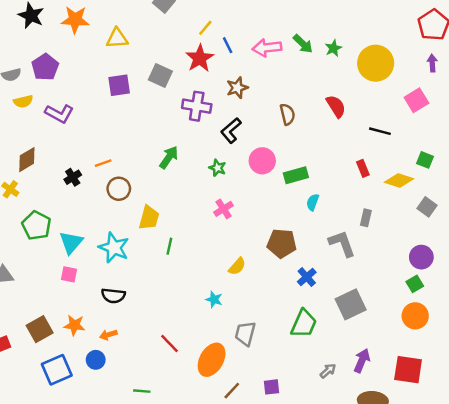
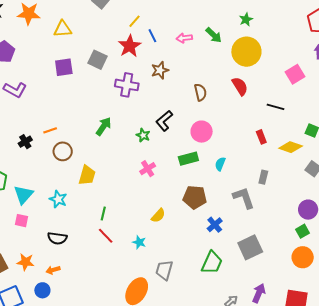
pink arrow: (267, 48) -> (184, 38), size x0.7
green star: (333, 48) -> (246, 19), moved
yellow circle: (376, 63) -> (246, 52), moved
pink square: (416, 100) -> (295, 74), moved
black L-shape: (231, 130) -> (164, 121), moved
pink circle: (262, 161) -> (202, 132), moved
green rectangle: (296, 175) -> (188, 159), moved
green line: (169, 246) -> (103, 214), moved
cyan star: (114, 248) -> (58, 199), size x0.7
red line: (169, 344) -> (106, 236), moved

